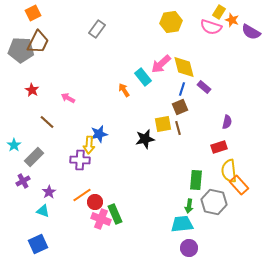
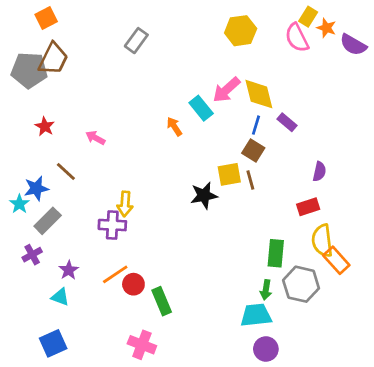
pink semicircle: (211, 27) -> (297, 38), turned 45
brown square: (180, 107) -> (253, 150), turned -35
blue star: (99, 134) -> (36, 188), moved
pink cross: (101, 219) -> (142, 345), moved

